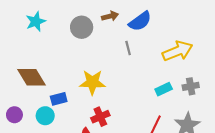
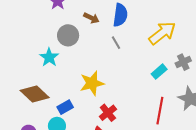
brown arrow: (110, 16) -> (91, 18), turned 56
blue semicircle: (140, 21) -> (120, 15), turned -30
cyan star: (36, 22) -> (49, 57), moved

